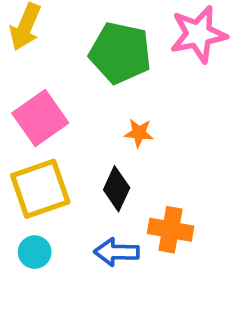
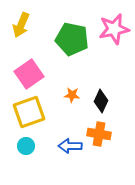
orange star: (139, 133) -> (72, 95), moved
black diamond: (117, 189) -> (101, 101), moved

